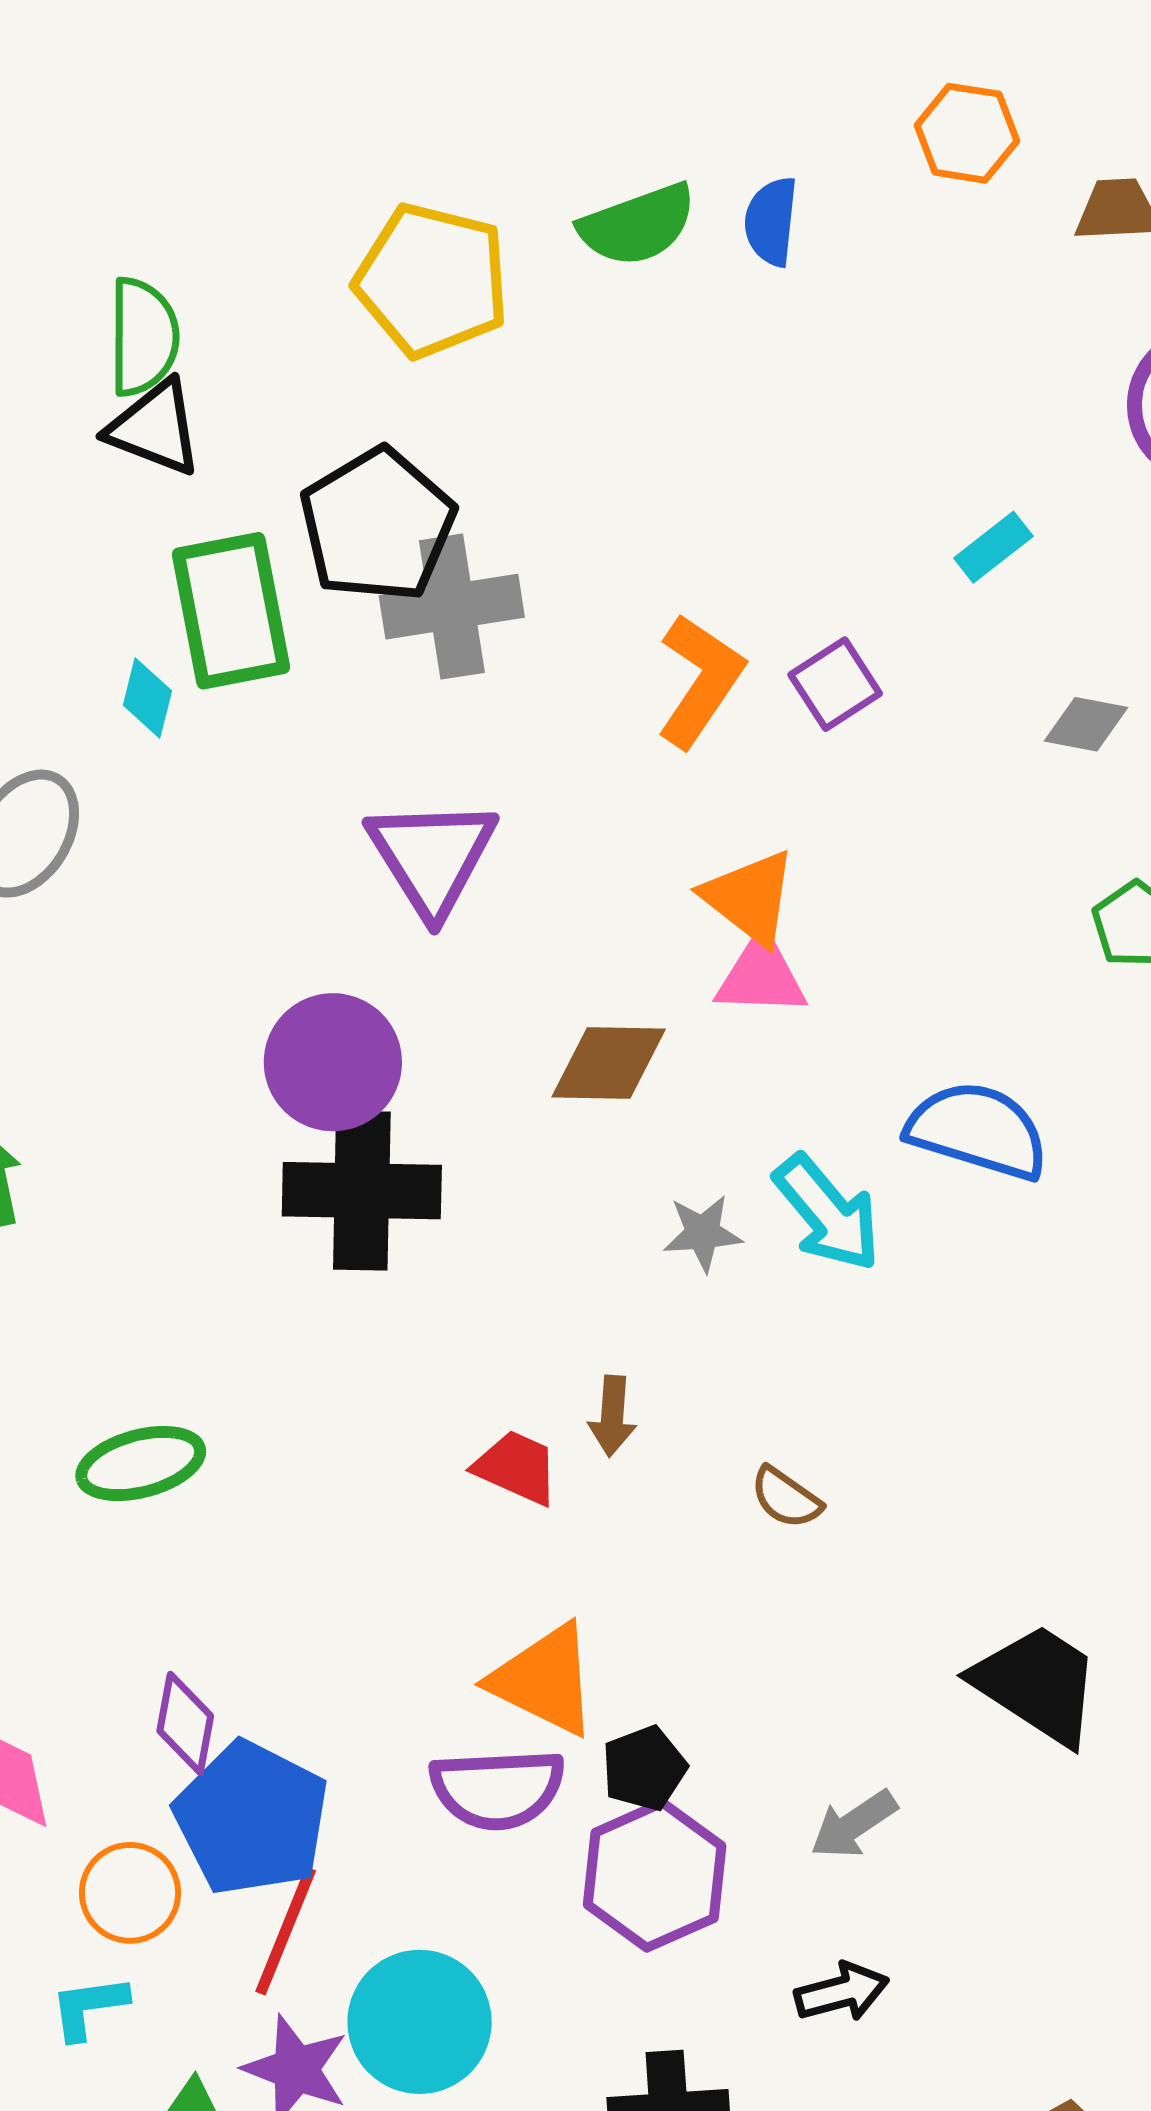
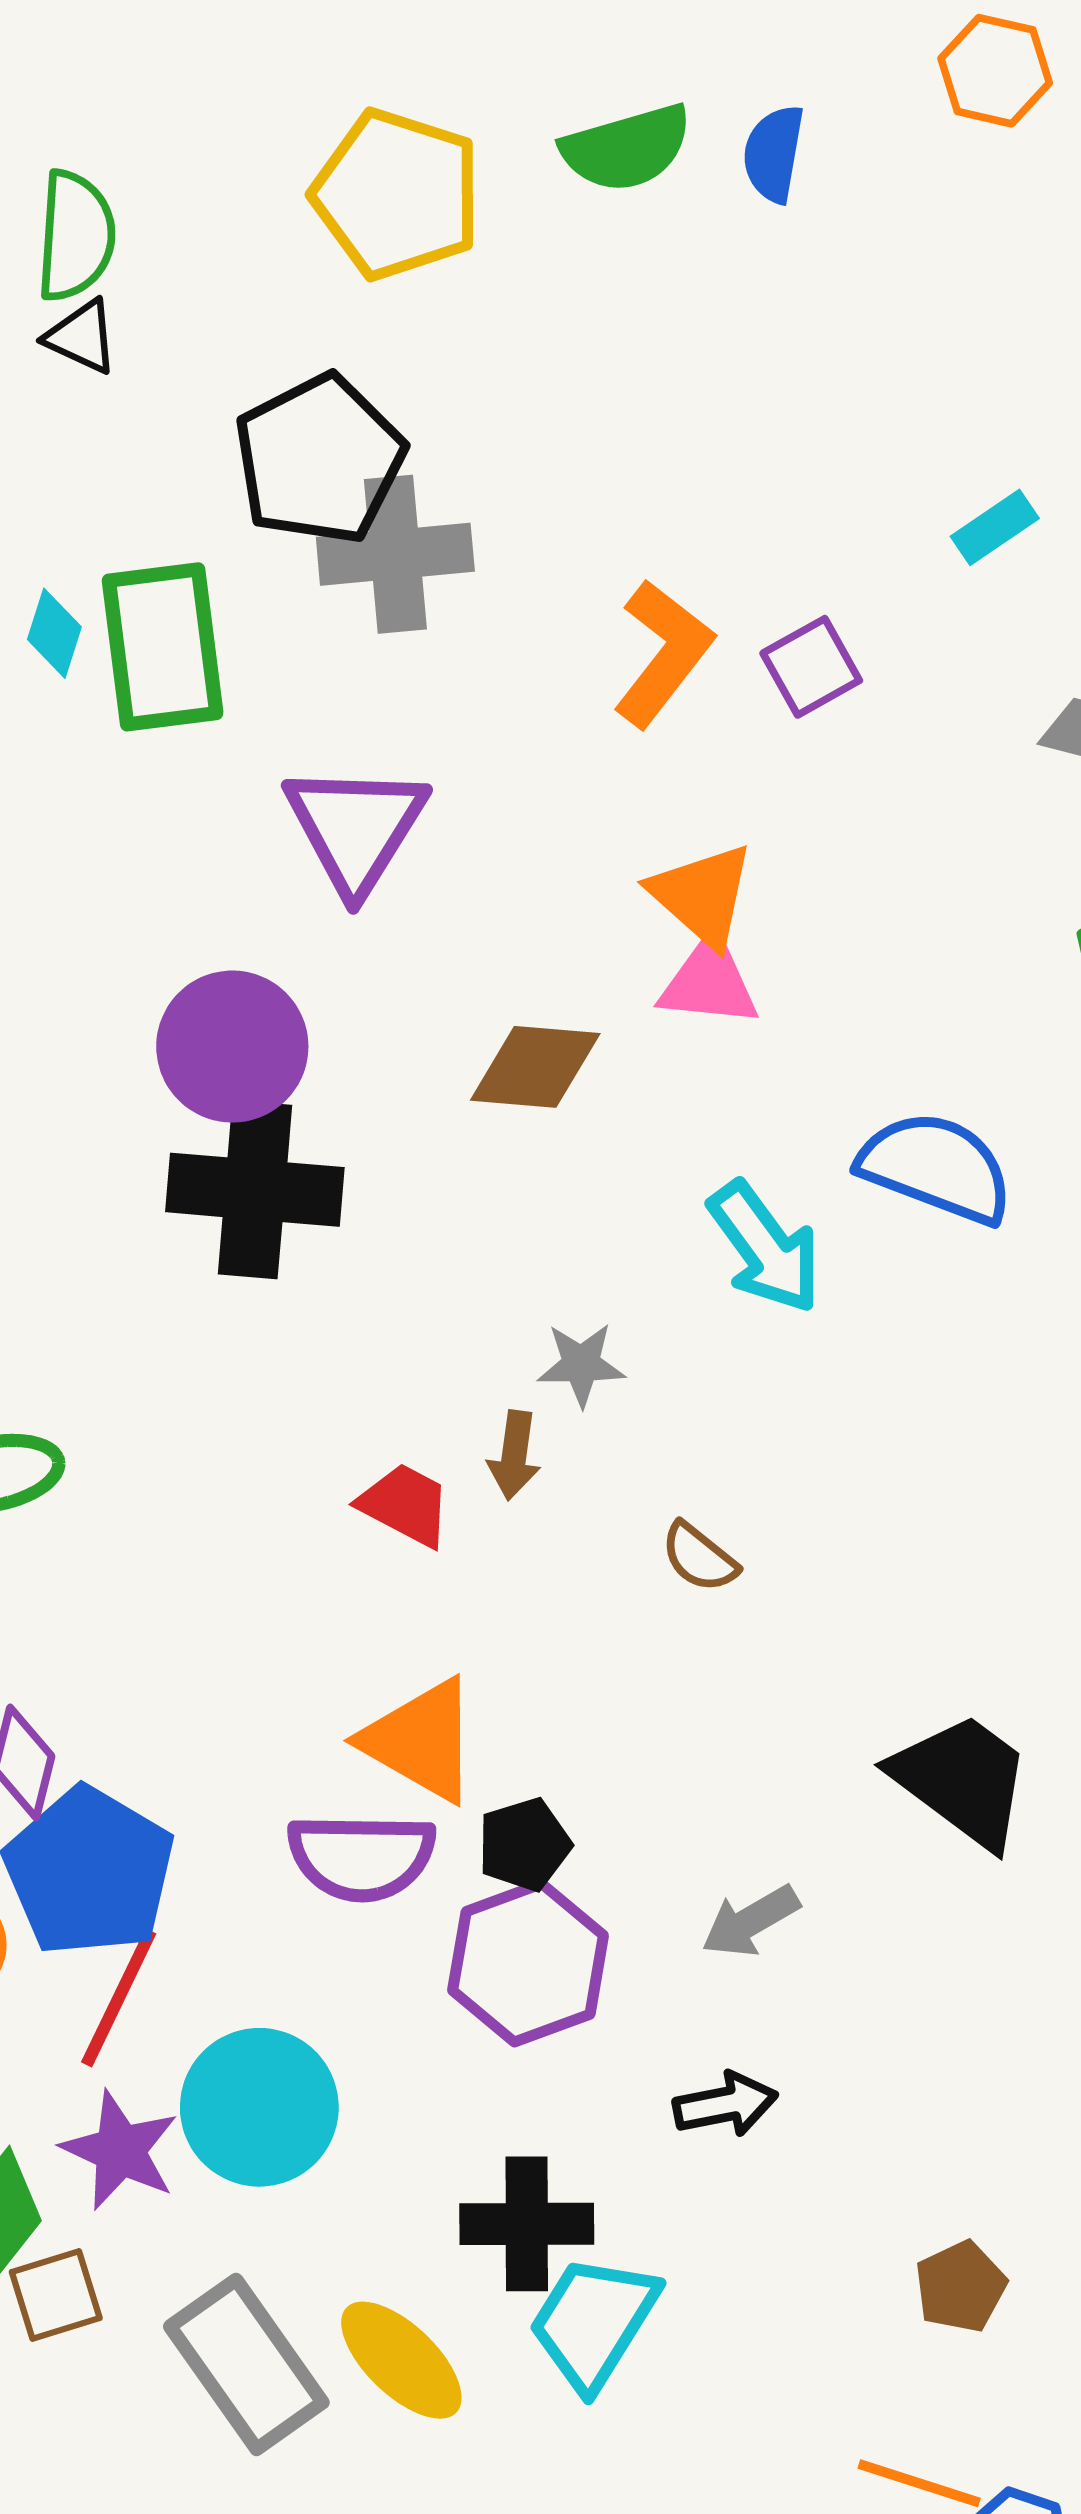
black triangle: (155, 428) -> (82, 337), size x0.7
green rectangle: (231, 611) -> (163, 647), moved
gray star: (703, 1233) -> (581, 1364), moved

